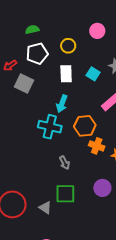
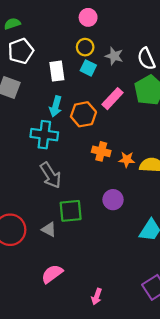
yellow circle: (68, 46) -> (85, 47), moved
orange hexagon: (85, 126) -> (83, 114), moved
gray arrow: (65, 163) -> (51, 175), moved, size x1.6

